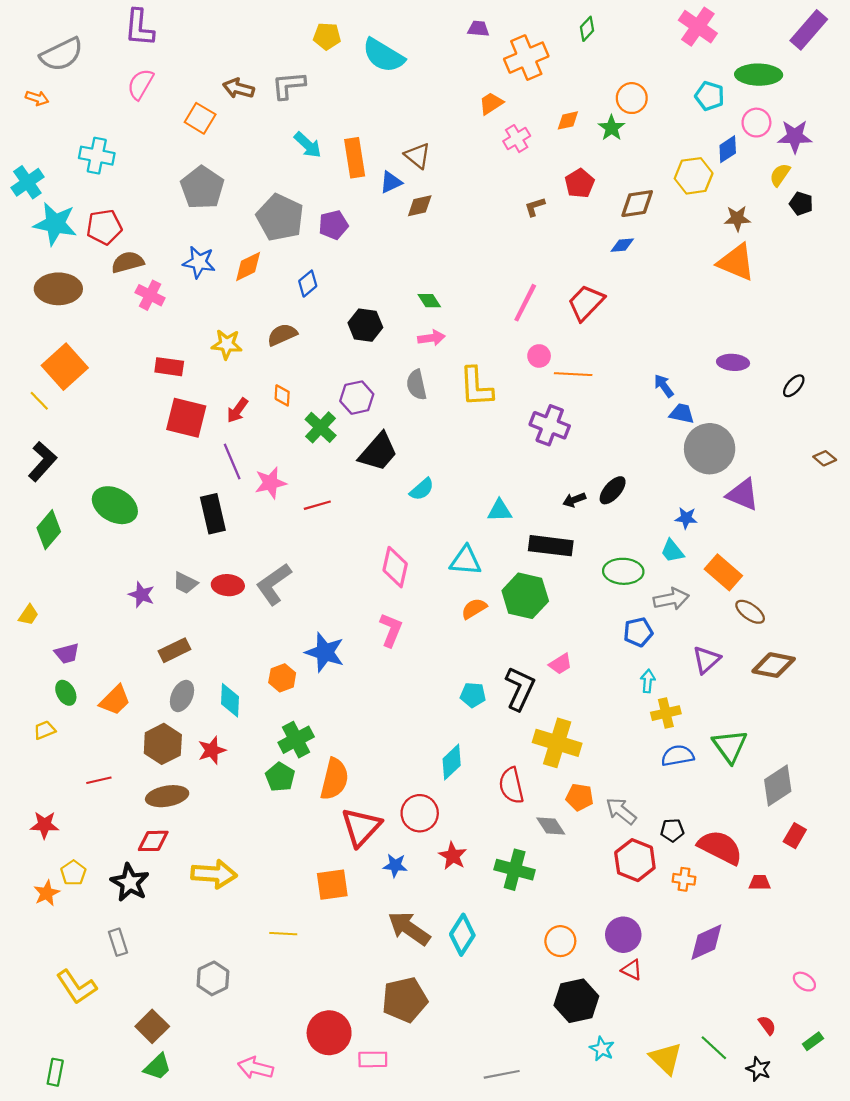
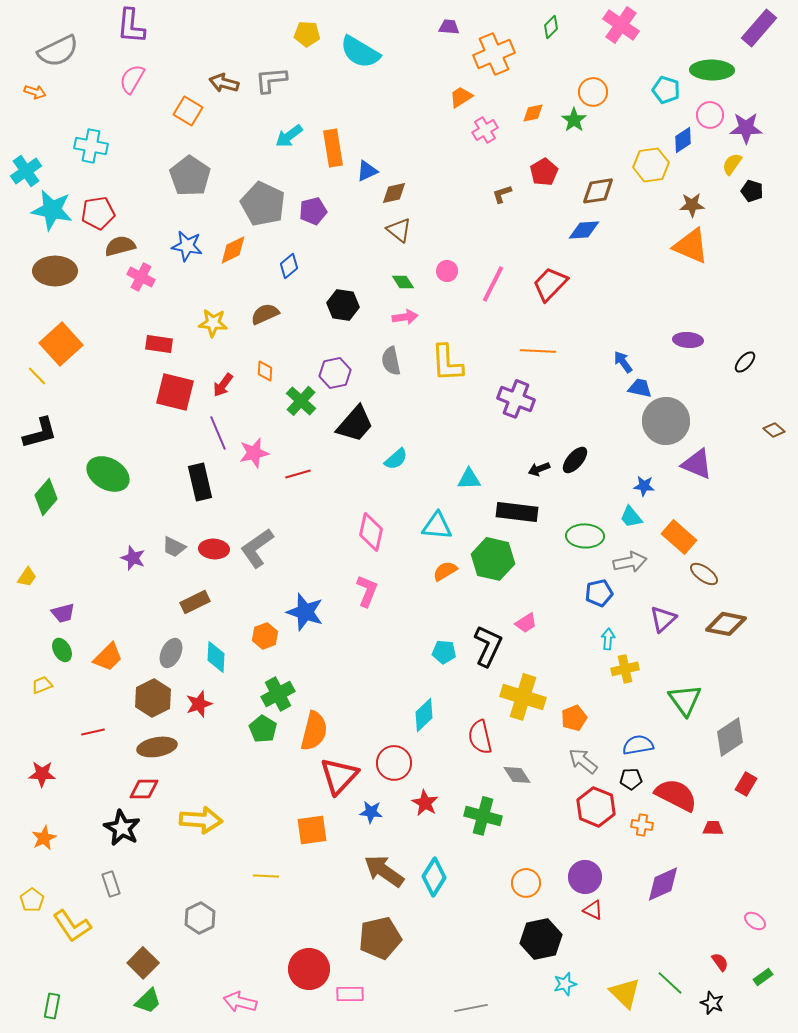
pink cross: (698, 27) -> (621, 25), moved
cyan arrow: (308, 145) -> (289, 136), turned 100
brown triangle: (418, 156) -> (399, 230), moved
blue diamond: (622, 245) -> (584, 230), size x1.4
pink circle: (539, 356) -> (447, 271), moved
black L-shape: (42, 461) -> (40, 433), turned 33
brown rectangle: (175, 650) -> (195, 602), moved
blue semicircle: (678, 756) -> (638, 745), moved
orange pentagon: (580, 797) -> (574, 718), moved, turned -30
yellow pentagon: (73, 873) -> (32, 900), moved
cyan star: (602, 1049) -> (565, 984), turned 30

